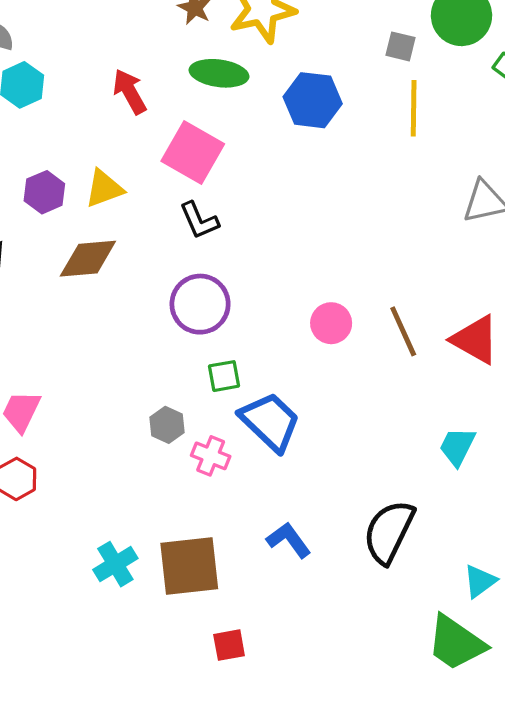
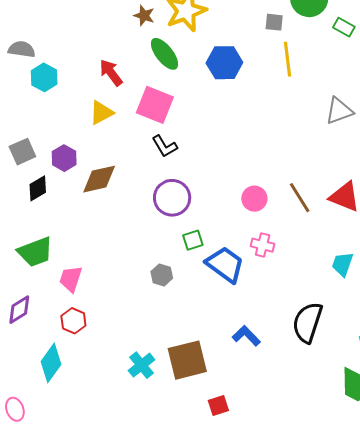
green ellipse: (219, 73) -> (164, 54), turned 52
yellow triangle: (104, 189) -> (101, 113), moved
purple hexagon: (44, 192) -> (64, 158), moved
pink cross: (211, 456) -> (263, 245), moved

